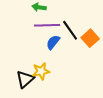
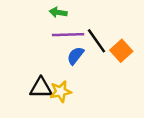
black triangle: (25, 79) -> (41, 88), moved, turned 42

